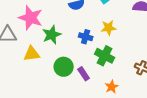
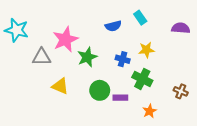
pink star: (31, 18) -> (65, 39), turned 30
yellow triangle: (32, 54) -> (60, 86), moved, turned 30
purple rectangle: (84, 74) -> (120, 98), turned -56

